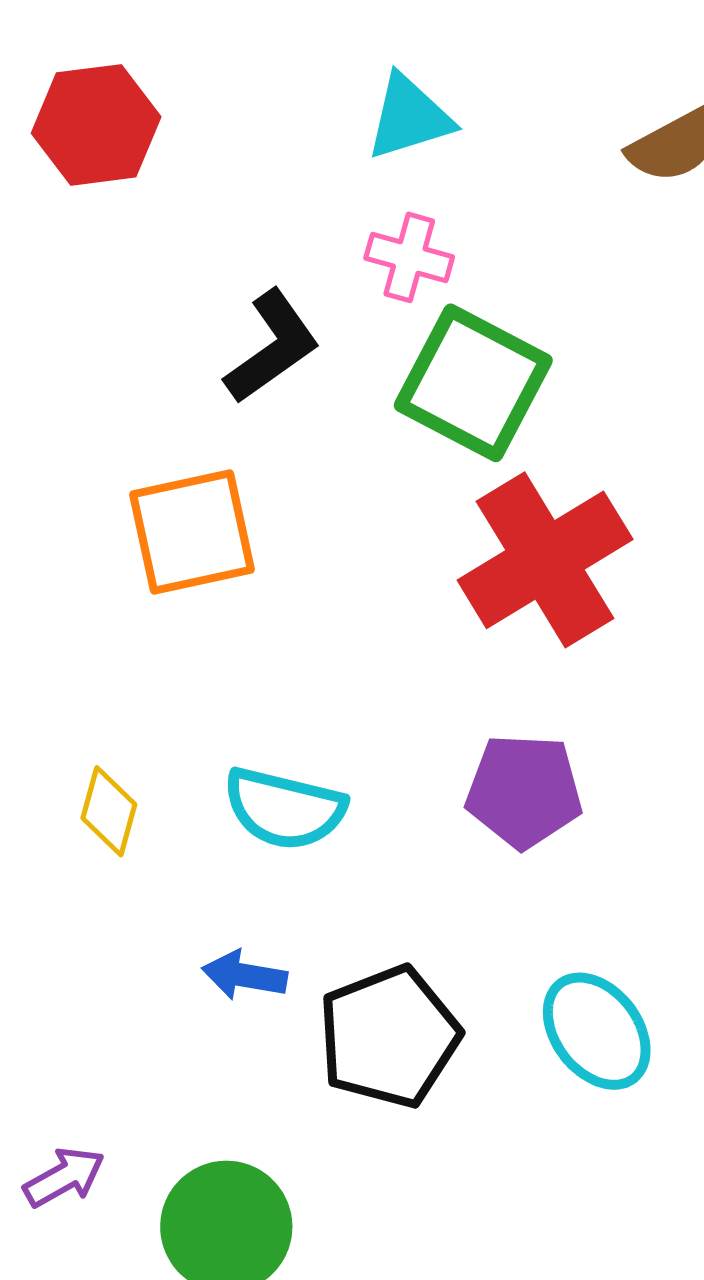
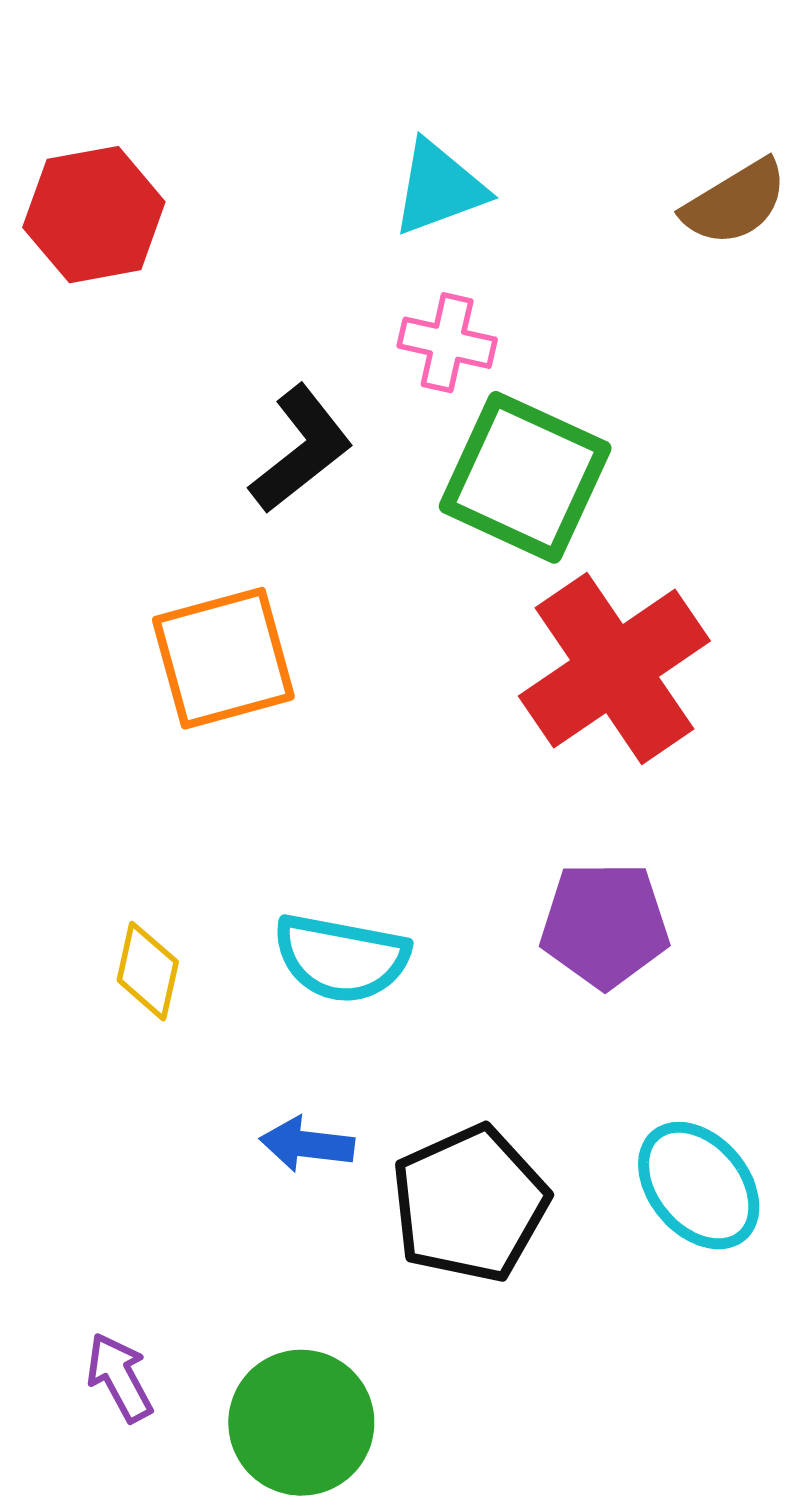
purple arrow: (64, 1177) -> (120, 1377), turned -86

